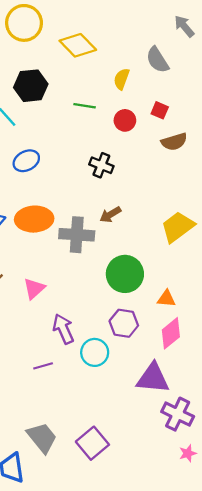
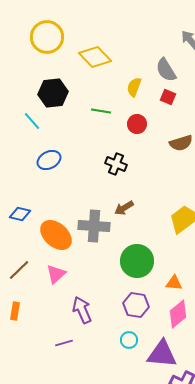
red square: (160, 110) -> (168, 97), moved
orange ellipse: (34, 219) -> (56, 235), moved, turned 44
cyan circle: (95, 352) -> (129, 340), moved, size x0.7

